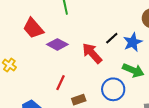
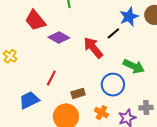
blue star: (133, 42) -> (129, 17), moved
red line: (60, 83) -> (51, 78), moved

